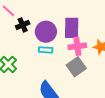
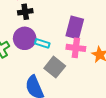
purple circle: (46, 32) -> (25, 38), moved
gray square: (76, 67) -> (55, 67), moved, turned -30

